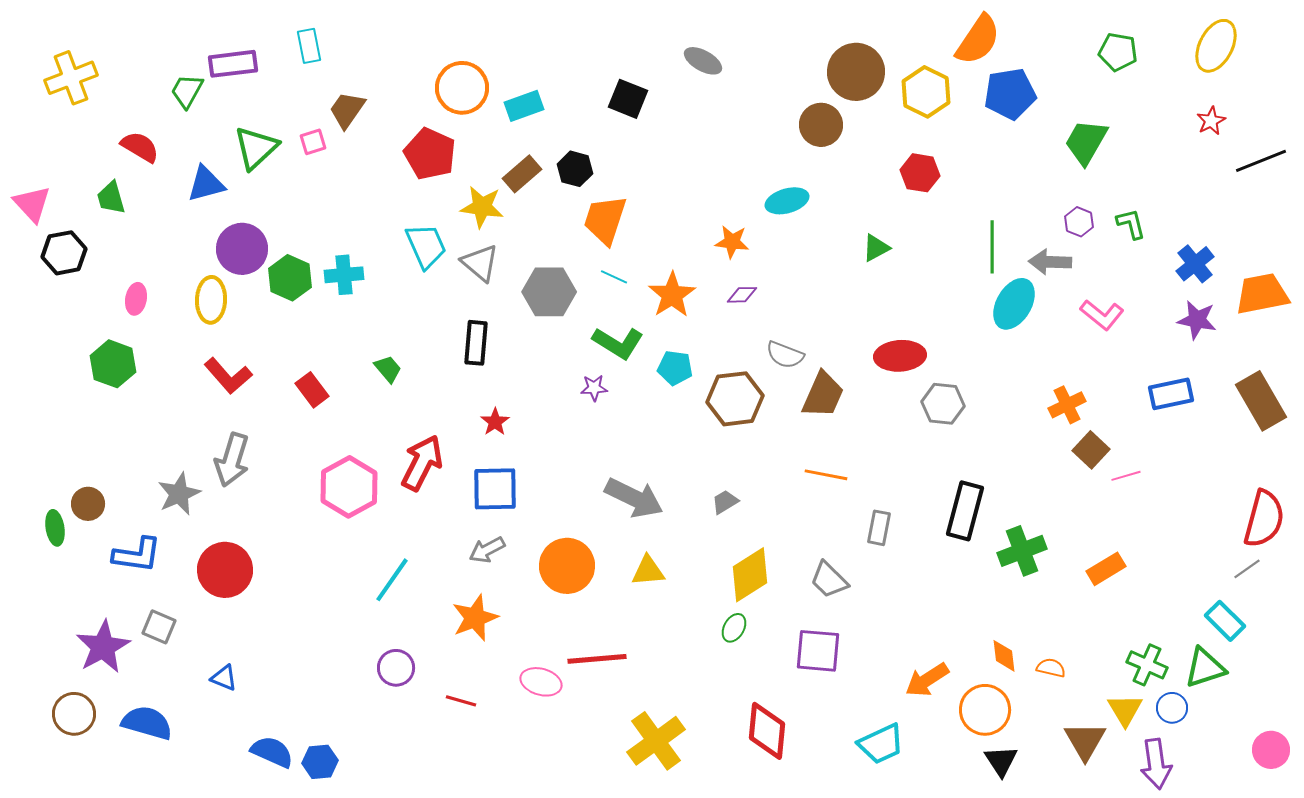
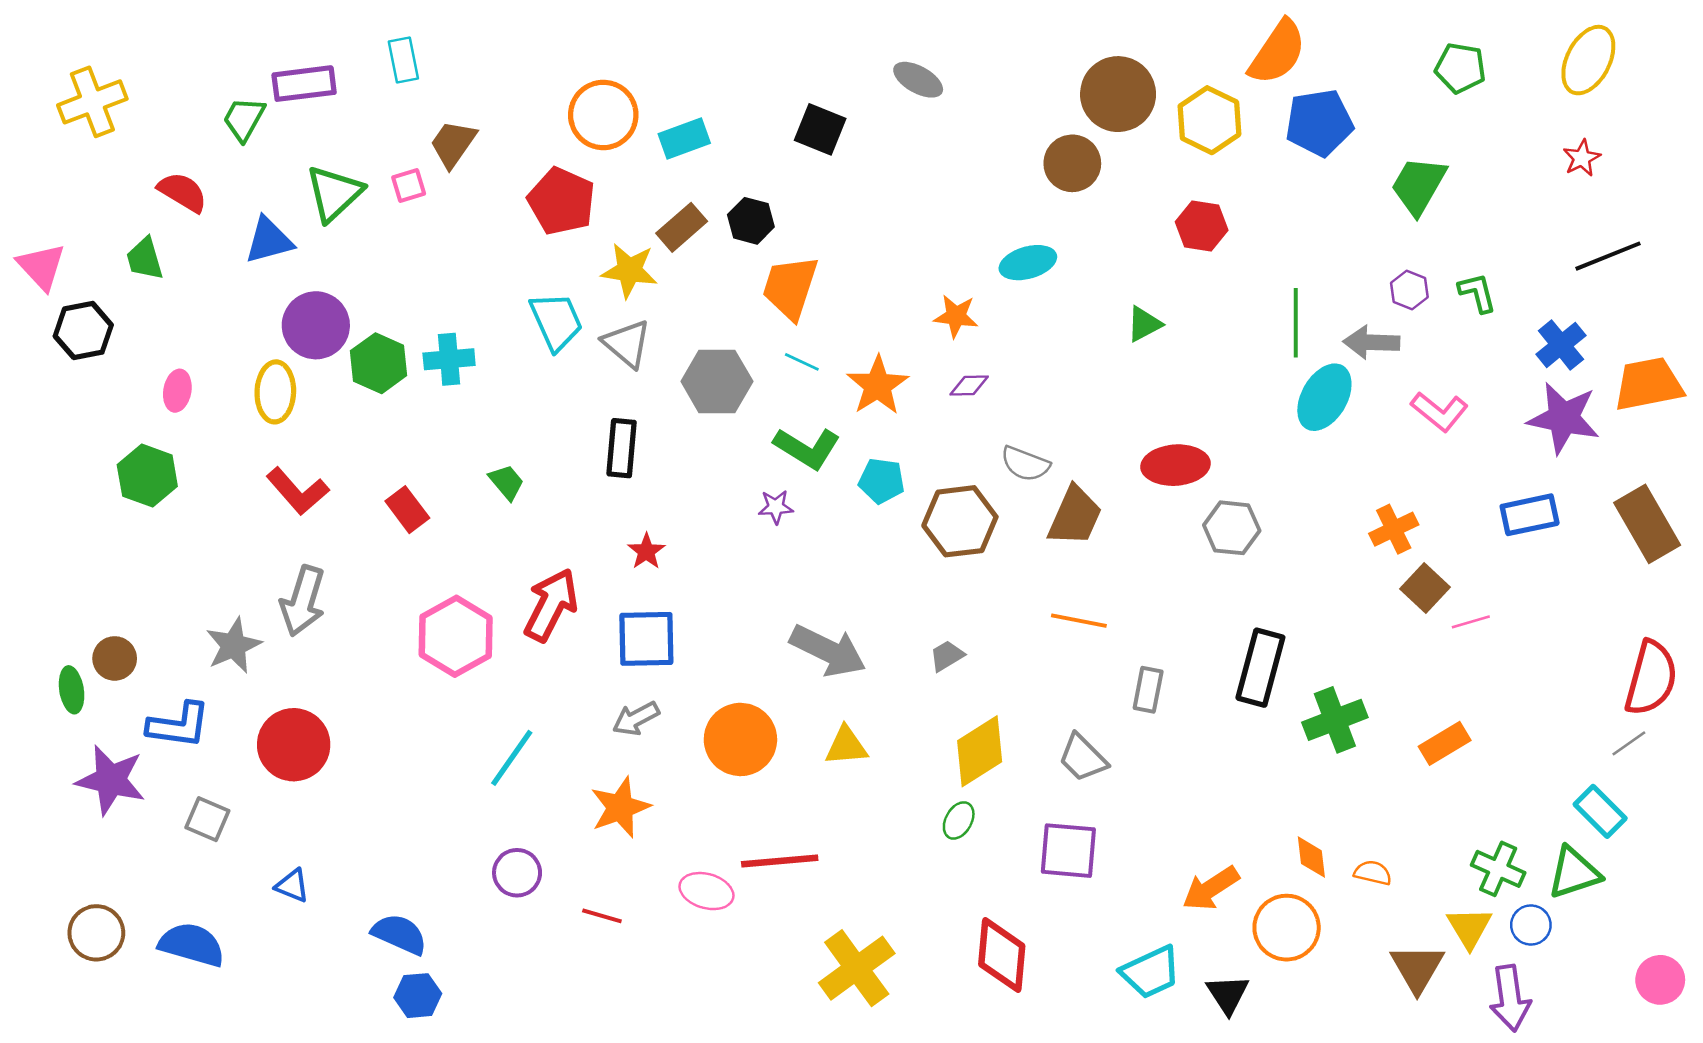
black line: (1261, 161) -> (1608, 256), moved
purple star: (1197, 320) -> (1564, 418), size x1.4
purple star: (103, 647) -> (111, 780), moved, turned -30
blue semicircle: (272, 752) -> (399, 934), moved
black triangle: (1001, 761) -> (1228, 994), moved

